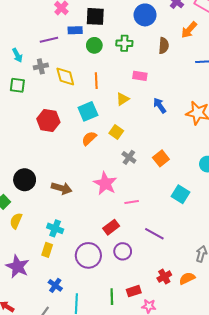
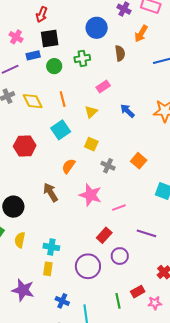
pink rectangle: (140, 76) -> (103, 86), turned -32
orange semicircle: (89, 138) -> (69, 166), moved
brown arrow: (62, 188) -> (51, 192), moved, turned -126
yellow semicircle: (16, 221) -> (20, 240), moved

